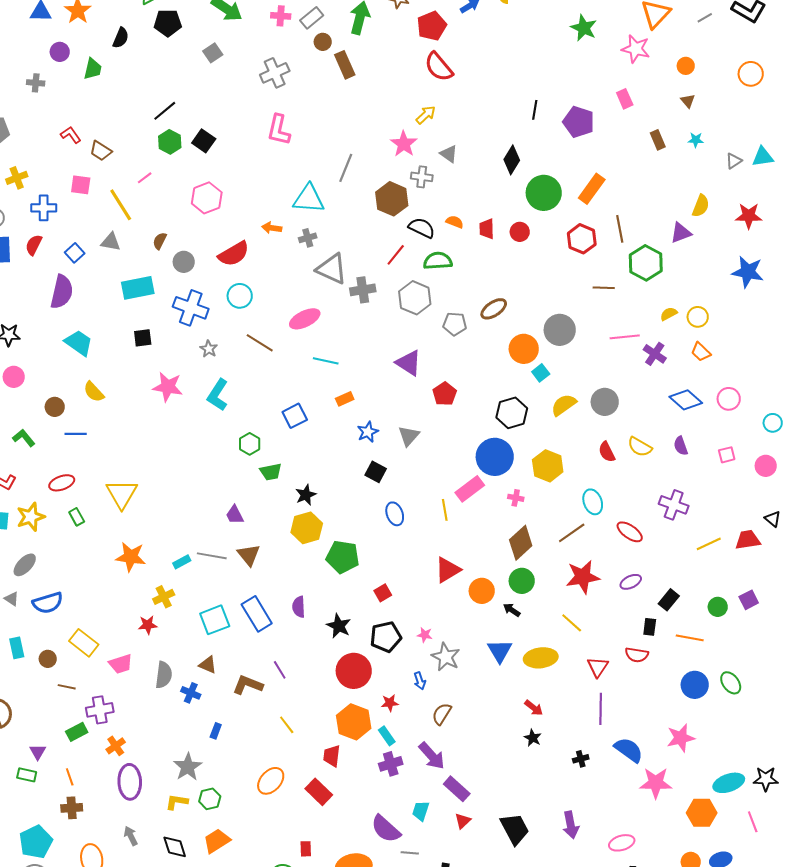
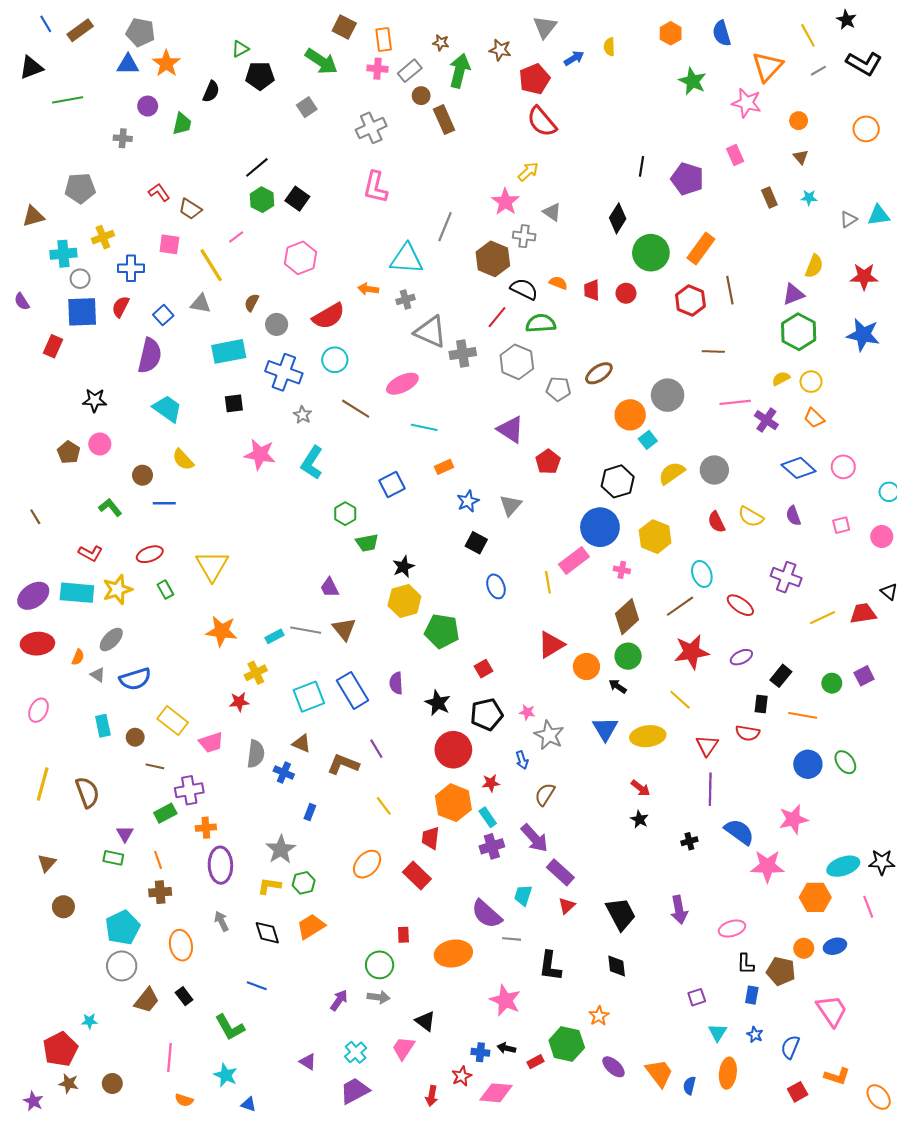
green hexagon: (646, 263) -> (799, 332), moved
orange cross: (116, 746) -> (206, 828), turned 30

